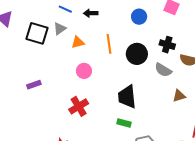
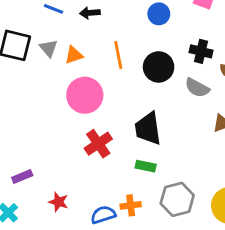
gray triangle: (60, 29) -> (49, 48), moved, turned -32
pink circle: (84, 71) -> (85, 95), size x1.6
purple rectangle: (34, 85) -> (22, 176), moved
red cross: (79, 106) -> (98, 144), moved

